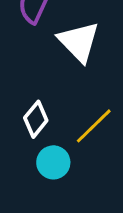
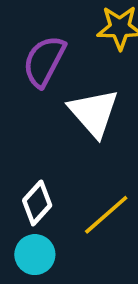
cyan circle: (53, 162) -> (35, 255), moved

